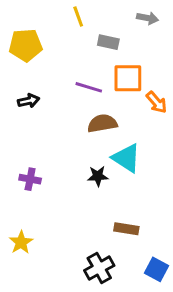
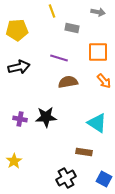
orange square: (128, 78) -> (98, 52), moved
black arrow: (29, 101) -> (19, 67), size x1.5
orange arrow: (157, 102) -> (104, 81), moved
cyan triangle: (126, 158) -> (97, 123), moved
black star: (98, 176) -> (46, 117), moved, size x1.5

